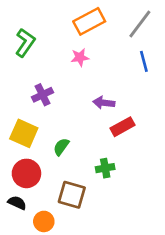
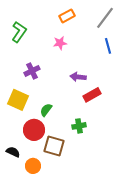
orange rectangle: (89, 21) -> (67, 16), size x0.7
red circle: (26, 173) -> (34, 130), moved

